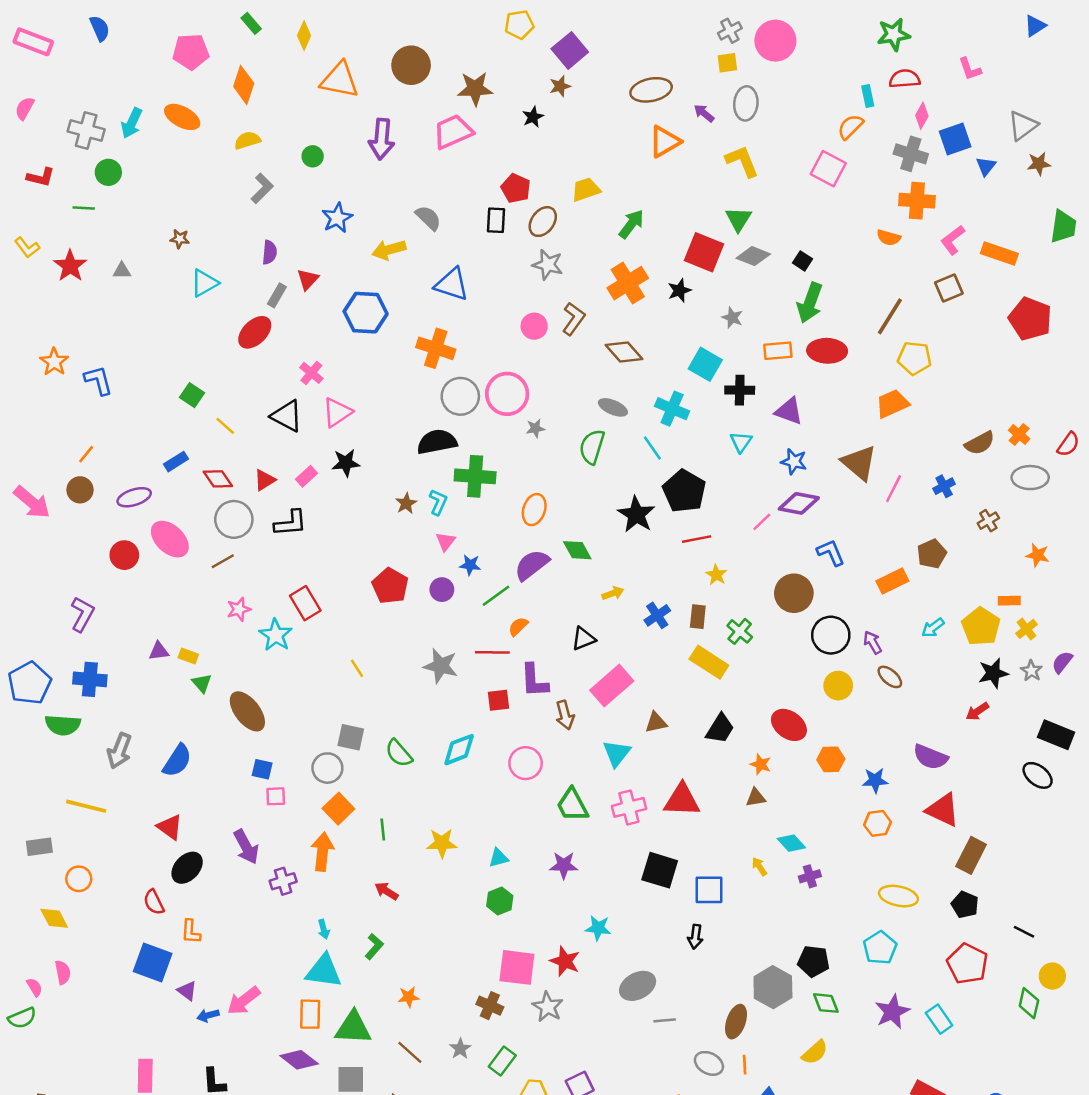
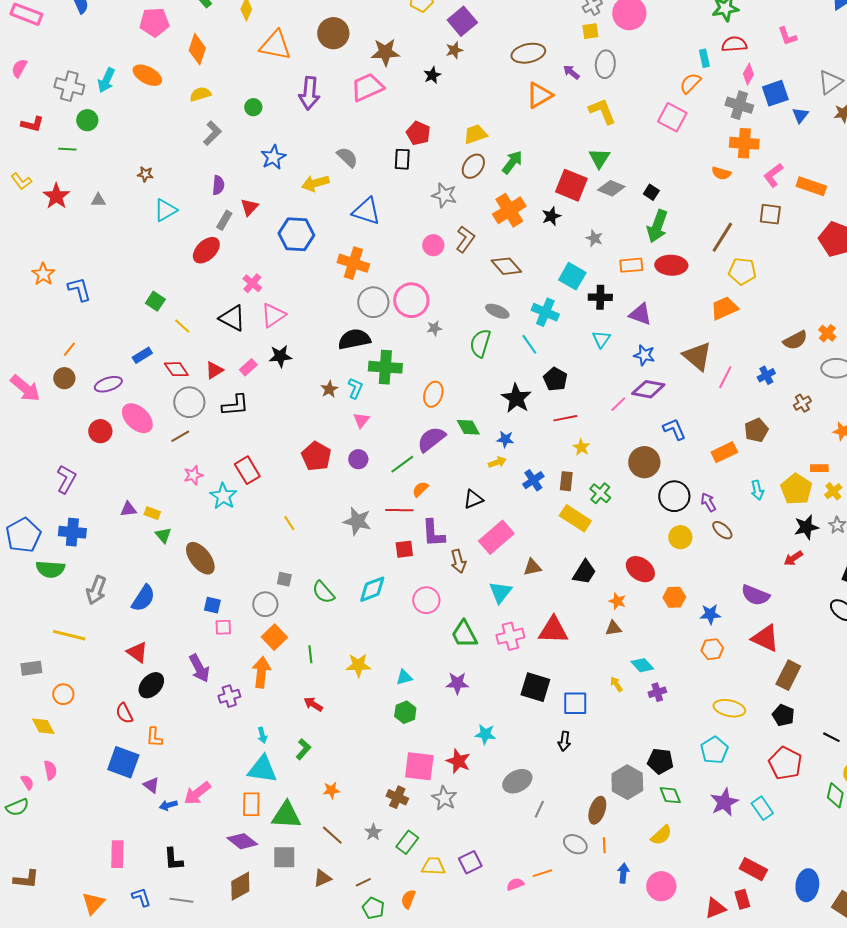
brown ellipse: (543, 222) -> (473, 166), moved
brown square: (949, 288) -> (770, 214), turned 30
black pentagon: (684, 491) -> (555, 379), size x0.7
blue star: (470, 565) -> (505, 439), moved
cyan arrow: (933, 628) -> (757, 490), turned -66
gray square: (351, 737) -> (284, 579), size x0.7
gray line: (665, 1020) -> (539, 809), turned -60

